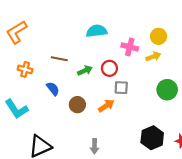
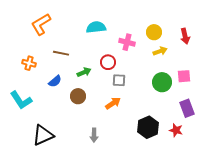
orange L-shape: (17, 32) -> (41, 24), moved
yellow arrow: (153, 57) -> (160, 51), moved
green arrow: (85, 70) -> (84, 72), moved
blue semicircle: (53, 89) -> (55, 81), turned 88
orange arrow: (106, 106) -> (113, 103), moved

